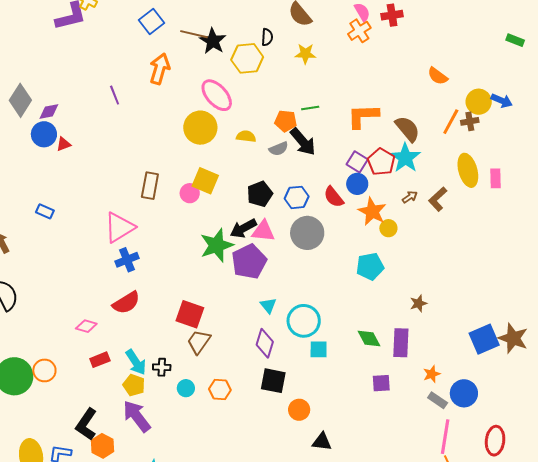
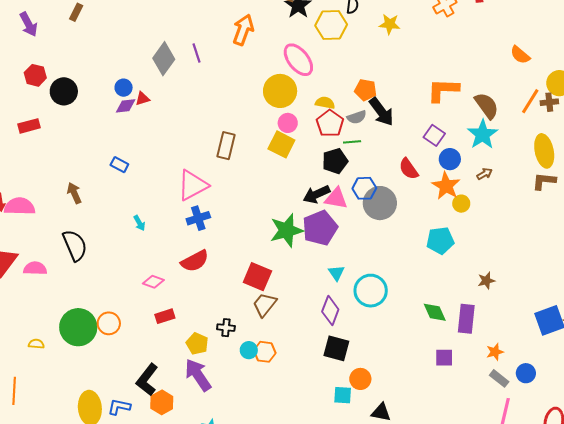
gray diamond: (20, 100) -> (164, 59), moved
green line: (310, 108) -> (352, 142), moved
purple diamond: (49, 111) -> (126, 106), moved
blue circle: (44, 134) -> (124, 88), size x0.7
red pentagon: (381, 162) -> (330, 123), moved
blue circle: (357, 184) -> (450, 159), moved
pink circle: (190, 193) -> (288, 123), moved
blue hexagon: (297, 197) -> (364, 188), moved
brown L-shape: (438, 199) -> (544, 181), moved, turned 45
green star: (217, 245) -> (286, 230), moved
cyan square: (319, 349) -> (343, 395), moved
cyan arrow: (136, 362) -> (139, 223), moved, size x0.6
orange hexagon: (220, 390) -> (265, 352), moved
blue circle: (464, 393) -> (526, 373), size x0.7

